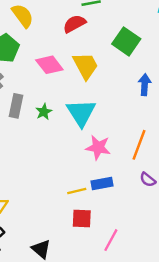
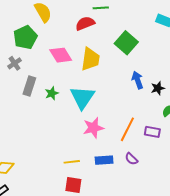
yellow trapezoid: (86, 66) -> (90, 59), turned 30
blue arrow: (145, 85) -> (137, 80), turned -30
pink star: (98, 147) -> (93, 128), turned -30
blue rectangle: (102, 184) -> (104, 160), moved

